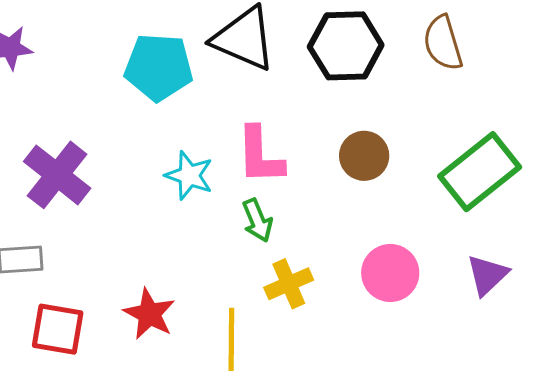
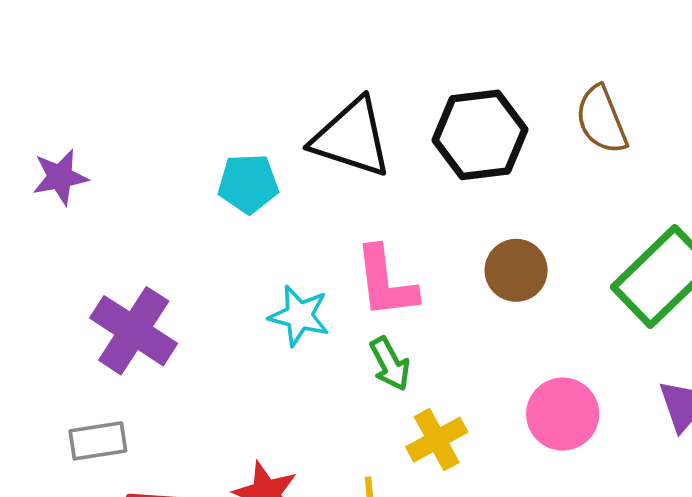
cyan pentagon: (159, 67) -> (248, 184), size x0.7

